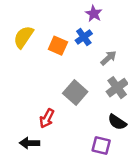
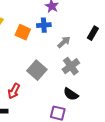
blue cross: (84, 37) -> (44, 25), turned 32

